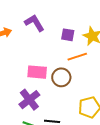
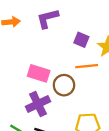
purple L-shape: (34, 23) -> (48, 18), turned -85
purple cross: (29, 100) -> (38, 104), moved

